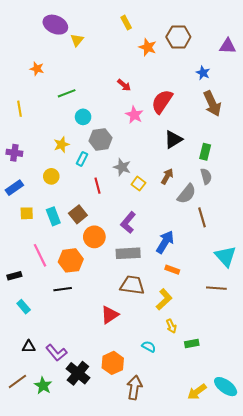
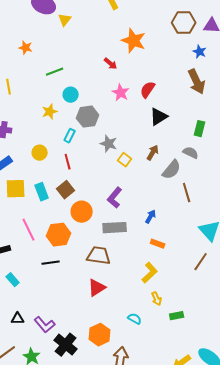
brown hexagon: (178, 37) -> (184, 23), moved
orange star: (148, 47) -> (134, 41), moved, size x1.4
blue star: (203, 73) -> (200, 52), moved
red semicircle: (162, 102) -> (148, 90), moved, size x0.7
yellow star: (62, 145) -> (50, 112), moved
green rectangle: (205, 152) -> (200, 129), moved
gray semicircle: (206, 176) -> (191, 153), turned -49
red line: (97, 186) -> (68, 162), moved
yellow square: (27, 213) -> (16, 189), size x1.5
blue arrow: (165, 242) -> (151, 217), size x0.6
brown trapezoid: (132, 285) -> (99, 256), moved
brown line: (216, 288) -> (201, 262), turned -60

